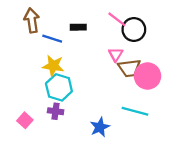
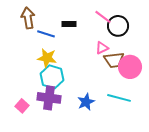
pink triangle: (116, 54) -> (102, 48), turned 32
purple cross: (56, 111) -> (49, 98), size x1.6
blue star: (100, 127) -> (86, 102), moved

